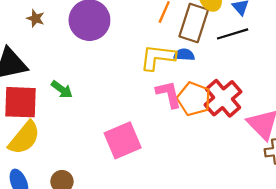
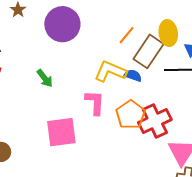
green arrow: (62, 89) -> (45, 78), moved
pink L-shape: (169, 94) -> (95, 102), moved

